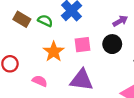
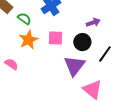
green semicircle: (45, 21) -> (24, 19), moved
purple triangle: (82, 80) -> (74, 66), moved, turned 50

